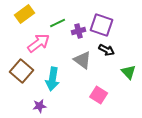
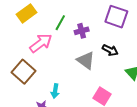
green line: (58, 23) -> (60, 23), turned -35
purple square: (102, 25) -> (116, 17), moved
cyan arrow: (53, 79) -> (55, 91), moved, size x0.6

